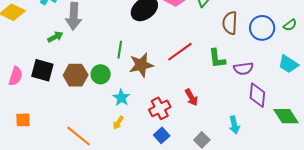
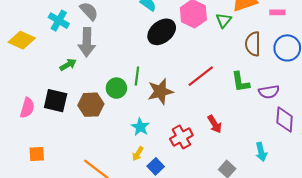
green circle: (101, 74) -> (116, 88), moved
blue square: (162, 135) -> (156, 166), moved

